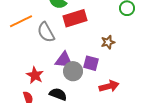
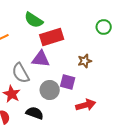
gray semicircle: (46, 32) -> (21, 73), moved
purple triangle: (64, 60) -> (41, 59), moved

